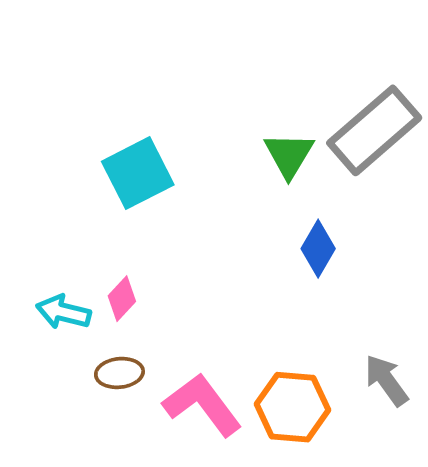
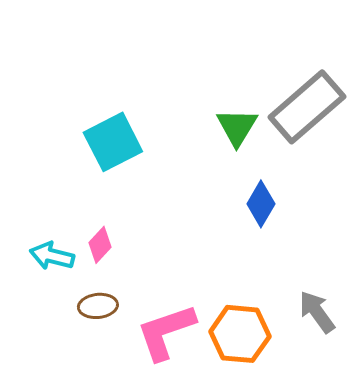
pink L-shape: (202, 405) -> (166, 332), turned -72

